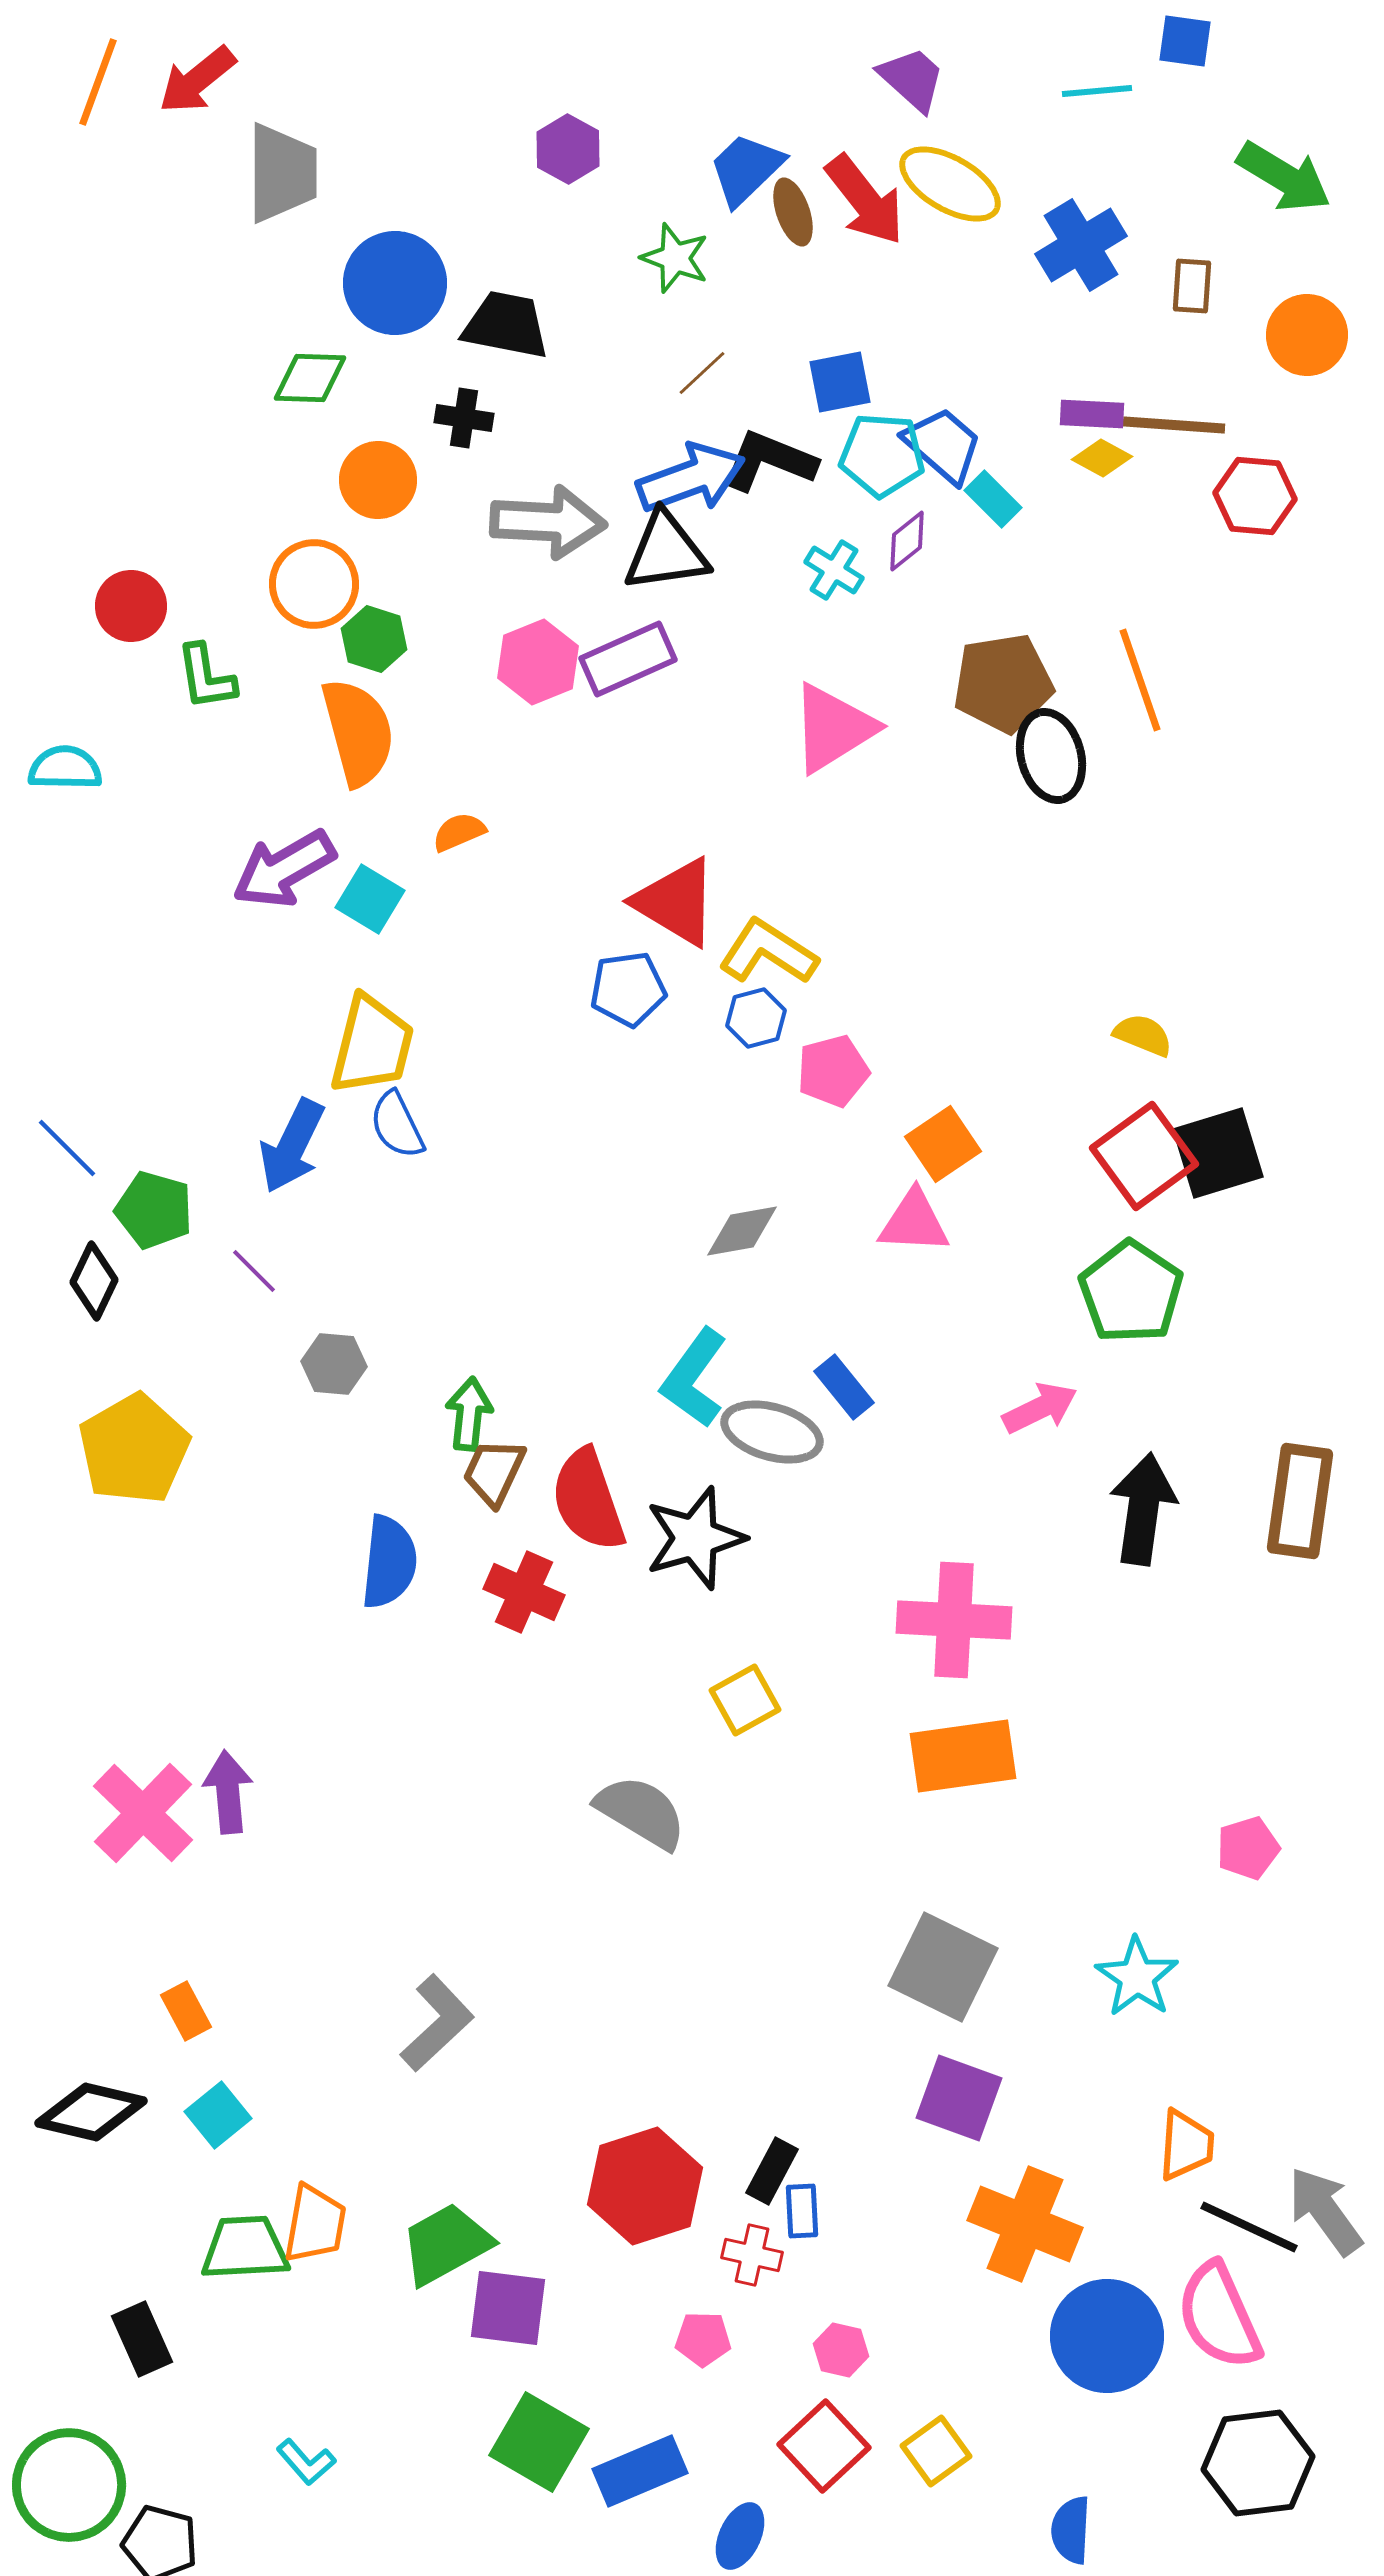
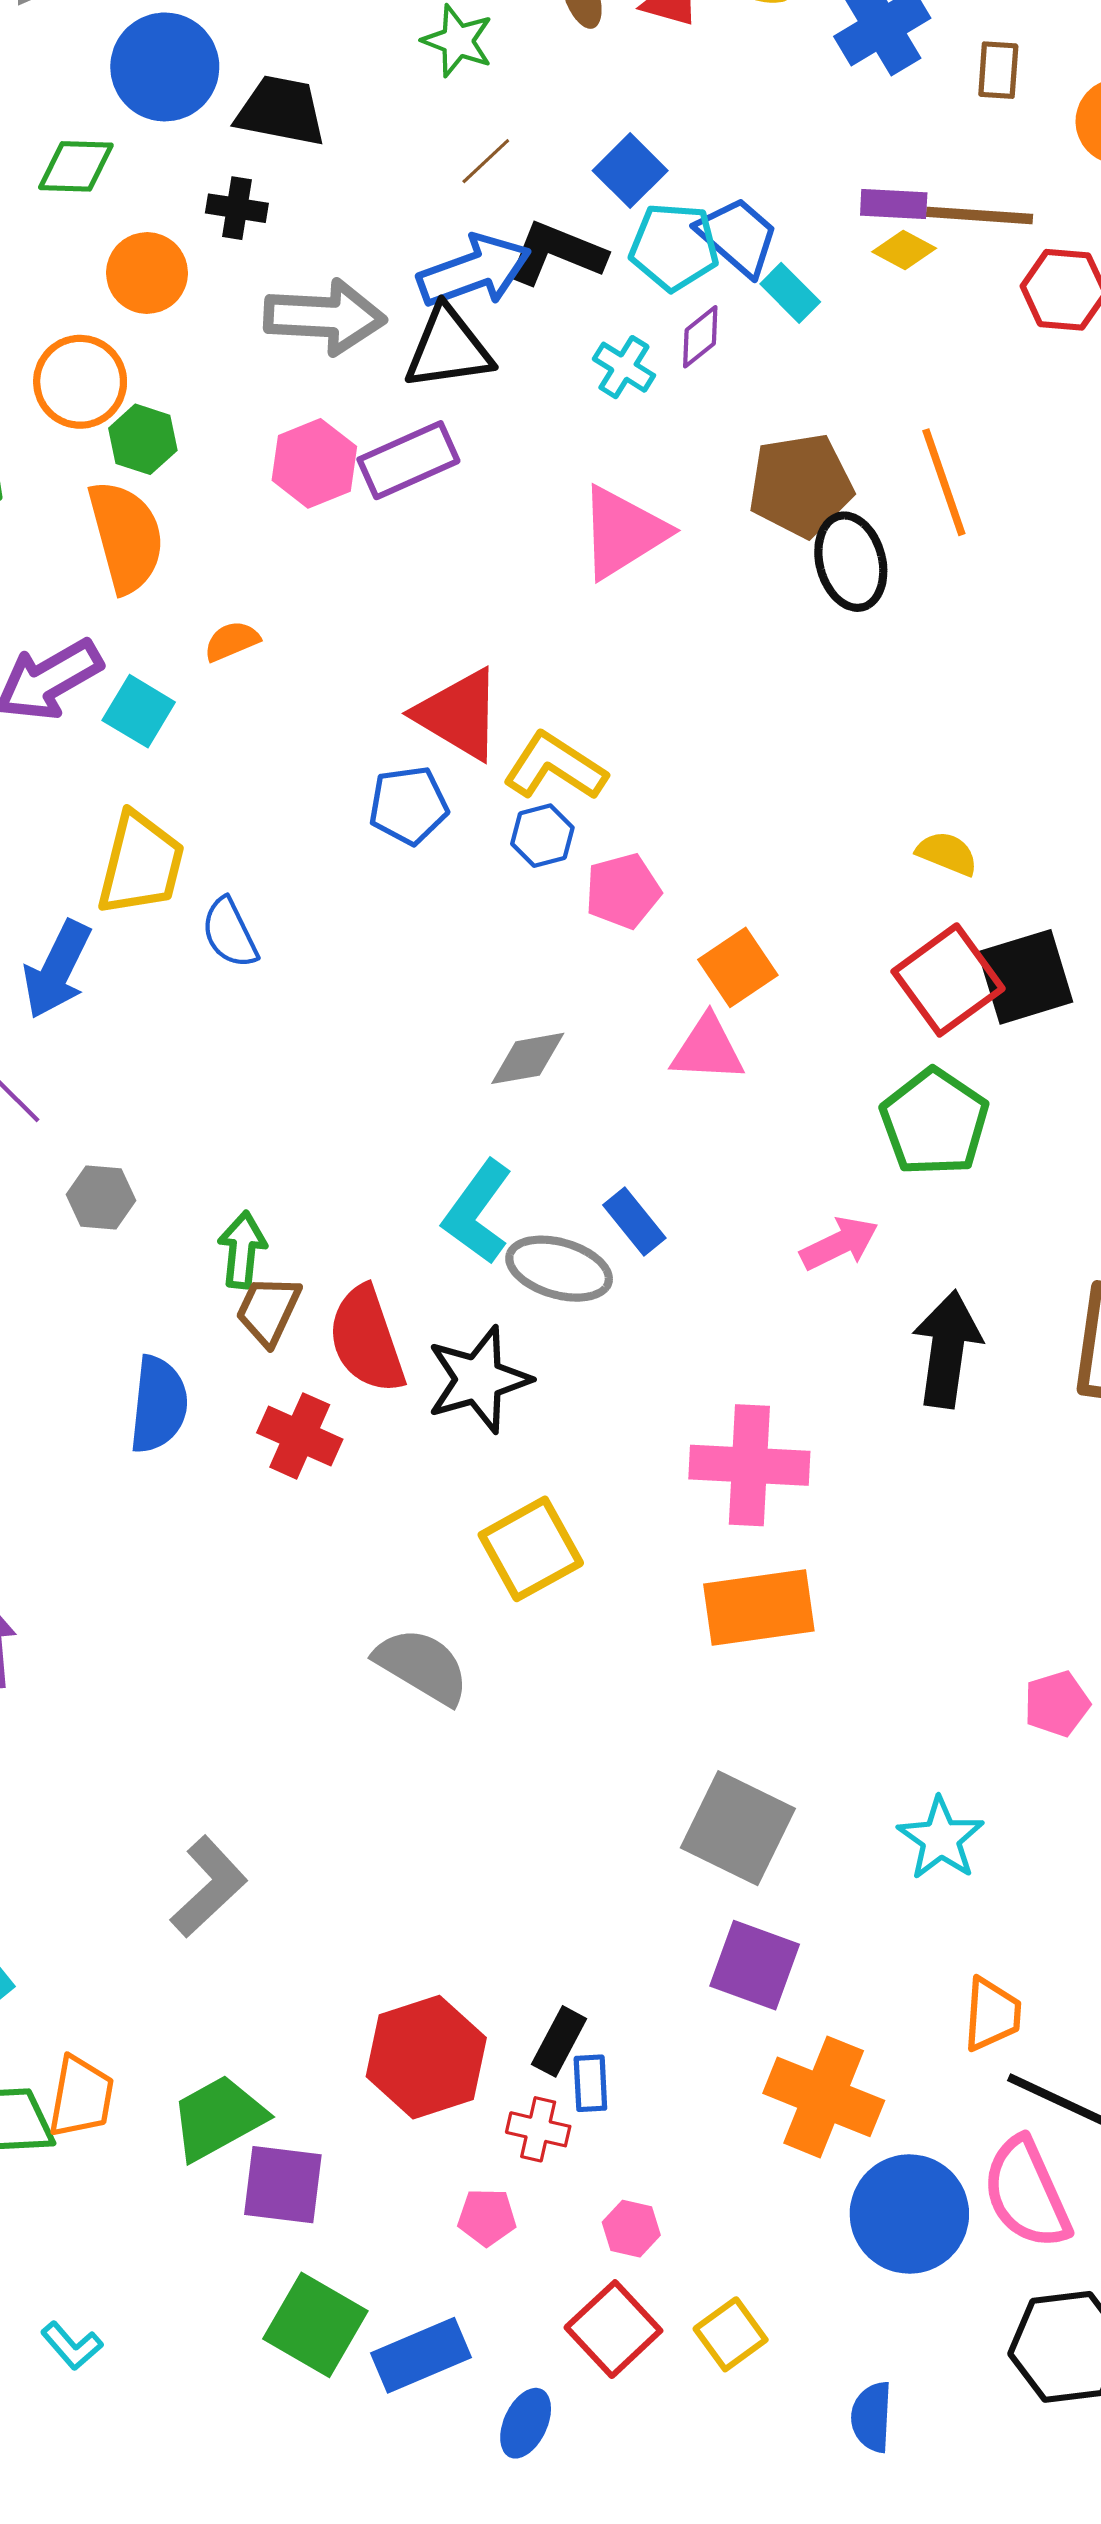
blue square: (840, 382) -> (630, 171), turned -34
blue semicircle: (397, 1125) -> (230, 933), moved
yellow square: (745, 1700) -> (531, 1549), size x1.4

